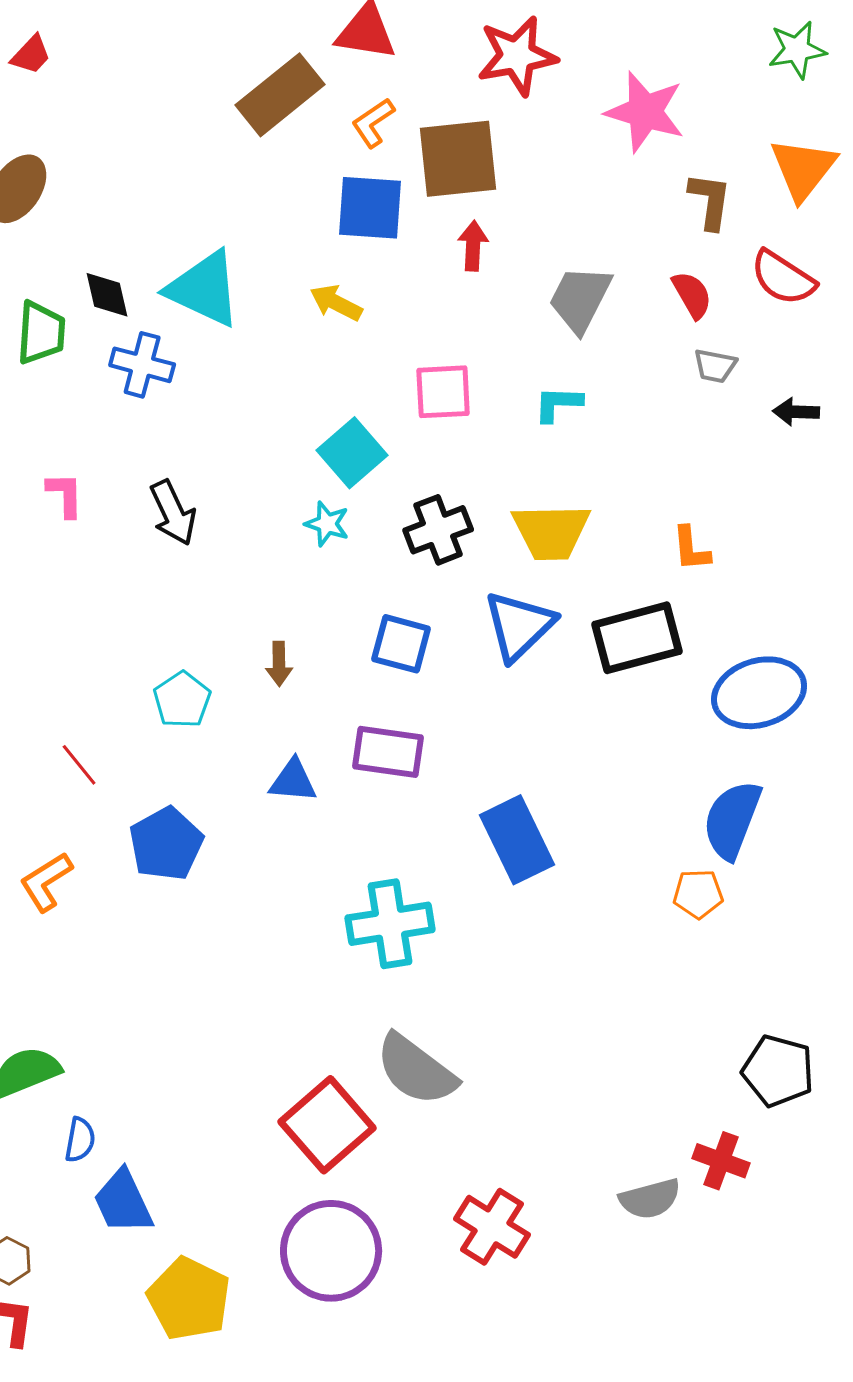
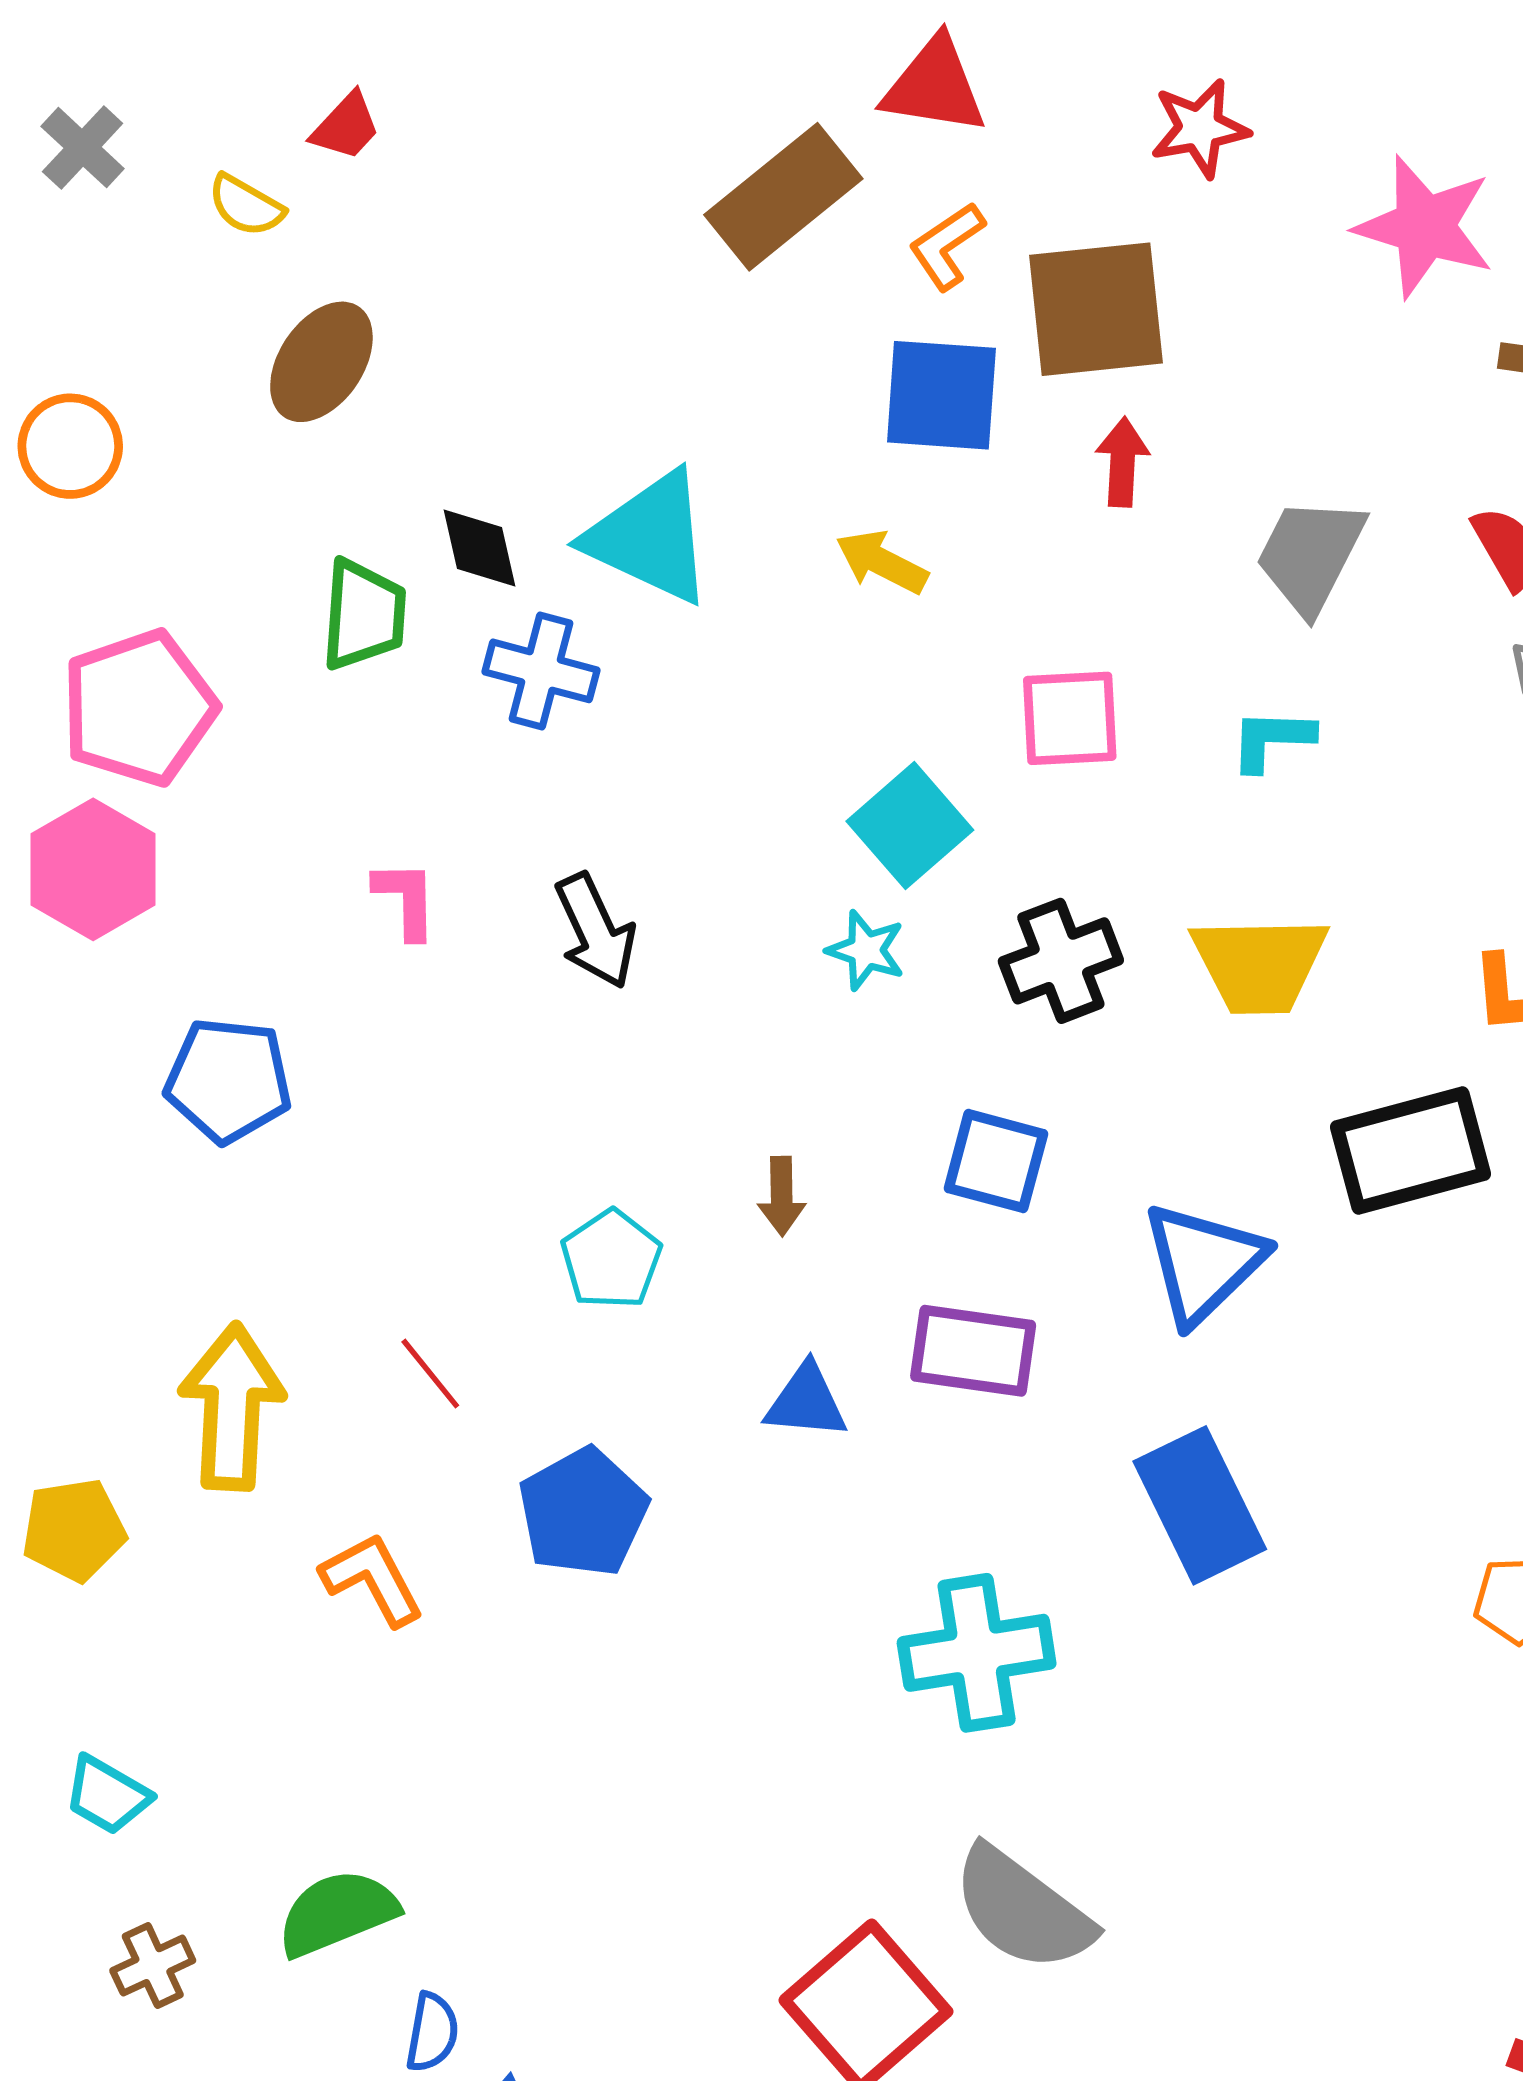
red star: (517, 56) -> (1200, 128), size x0.7
blue triangle: (519, 626) -> (1203, 1263), moved
orange L-shape: (46, 882) -> (372, 1579), turned 94

